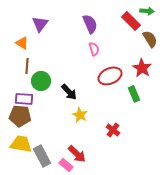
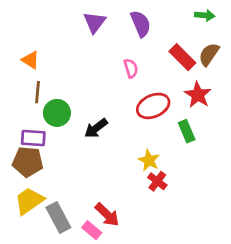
red rectangle: (131, 21) -> (182, 57), moved
purple triangle: (40, 24) -> (95, 22), moved
purple semicircle: (90, 24) -> (141, 24), moved
brown semicircle: (150, 39) -> (209, 54), turned -114
black arrow: (69, 92) -> (96, 128), turned 96
yellow star: (80, 115) -> (149, 160), moved
yellow trapezoid: (21, 144) -> (29, 201), turned -45

